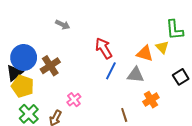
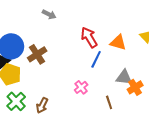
orange triangle: (145, 53) -> (118, 42), moved
gray triangle: (136, 75) -> (124, 77), moved
pink cross: (74, 100) -> (81, 87), moved

